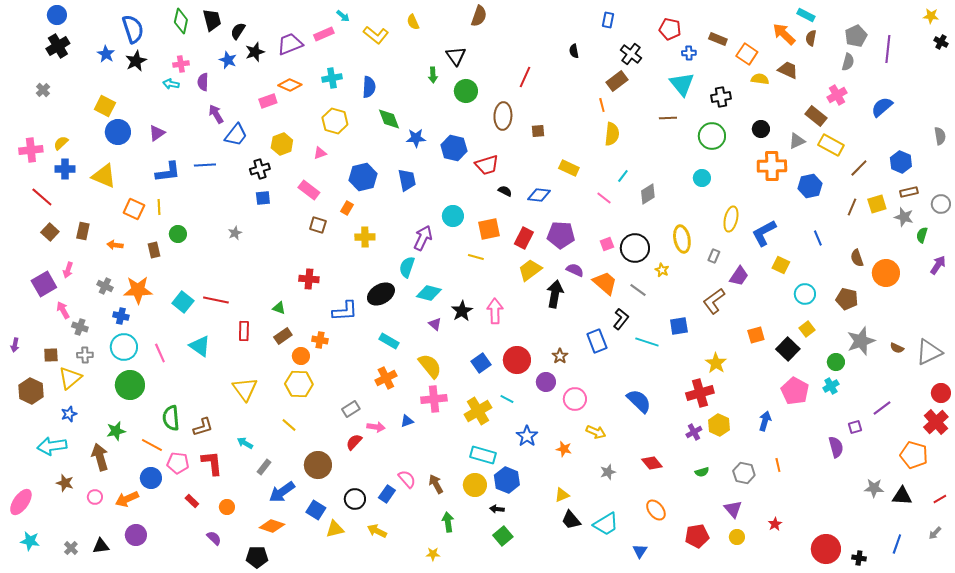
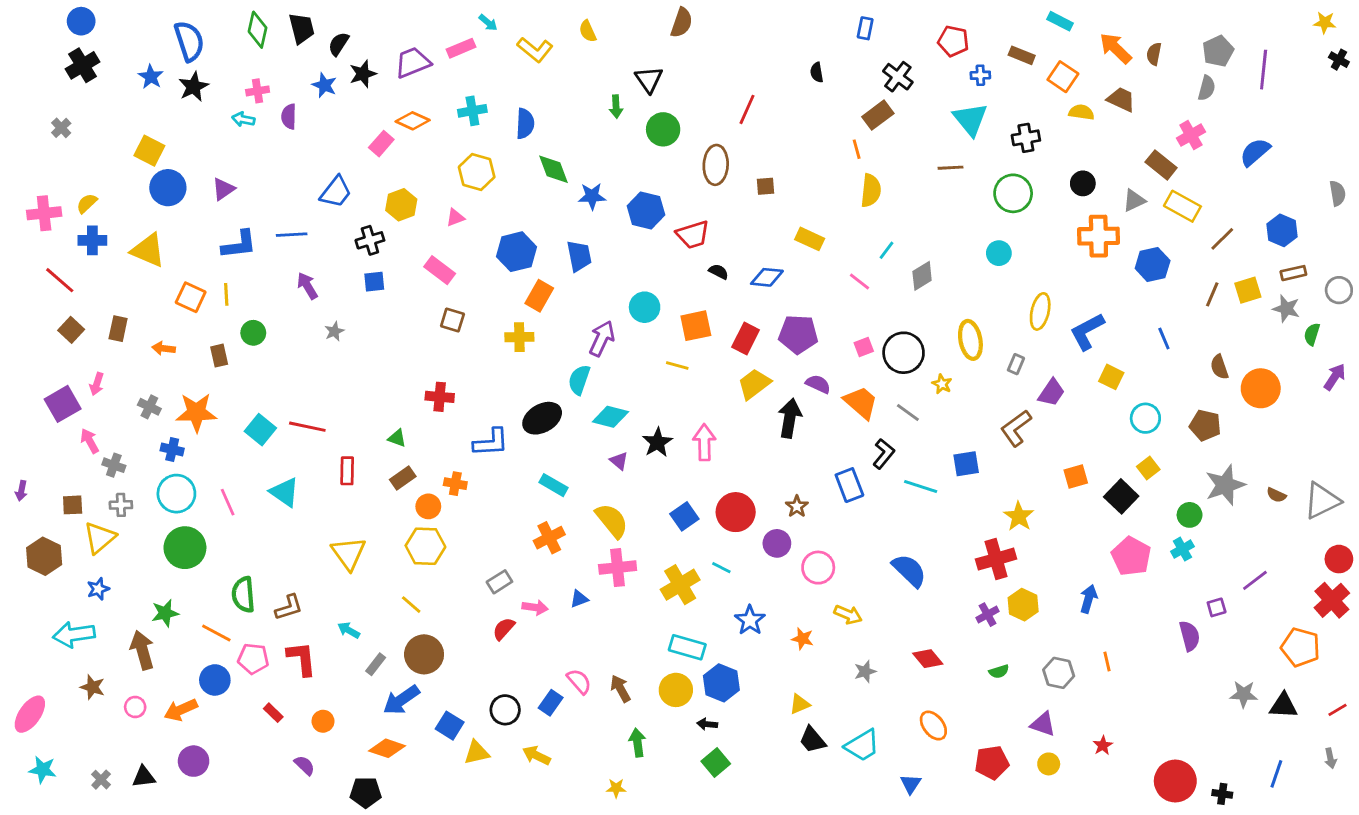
cyan rectangle: (806, 15) -> (1060, 21), moved
pink rectangle: (268, 101) -> (381, 144), turned -30
purple arrow: (216, 114) -> (307, 286), moved
orange rectangle: (347, 208) -> (539, 296), moved, size x1.5
brown circle: (318, 465) -> (424, 654), moved
purple triangle: (733, 509) -> (1043, 724), turned -30
gray arrow: (935, 533) -> (1330, 758), turned -56

